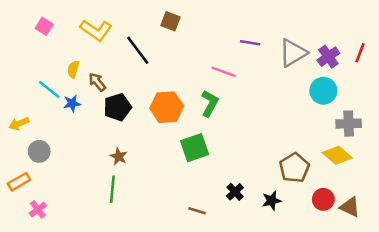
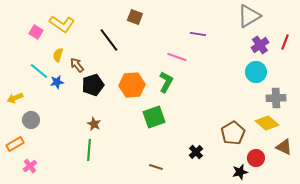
pink square: (44, 26) -> (36, 32), moved
yellow L-shape: (96, 30) -> (62, 24), moved
gray triangle: (293, 53) -> (249, 16), moved
black cross: (235, 192) -> (196, 152), moved
black star: (272, 201) -> (240, 172), moved
brown triangle: (350, 207) -> (284, 147), moved

